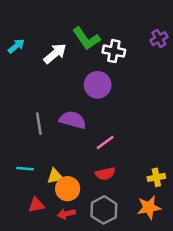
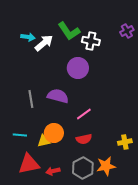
cyan arrow: (16, 46) -> (28, 37), moved, turned 48
orange circle: (68, 189) -> (54, 133), moved
red triangle: (36, 205) -> (29, 164), size x1.6
orange star: (149, 207) -> (106, 166), moved

